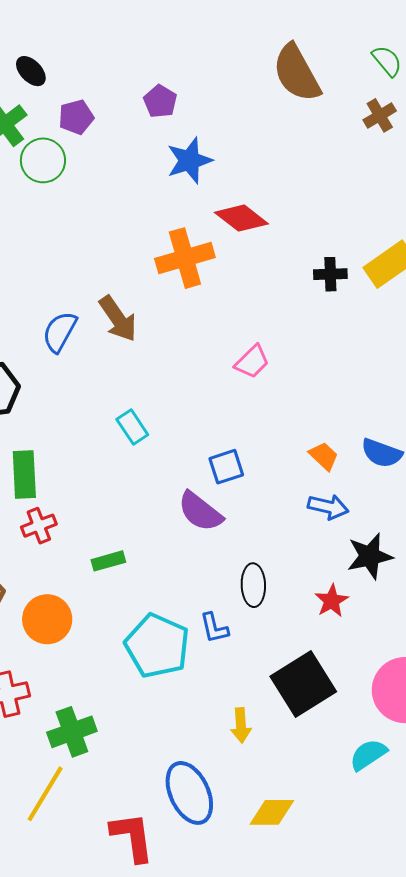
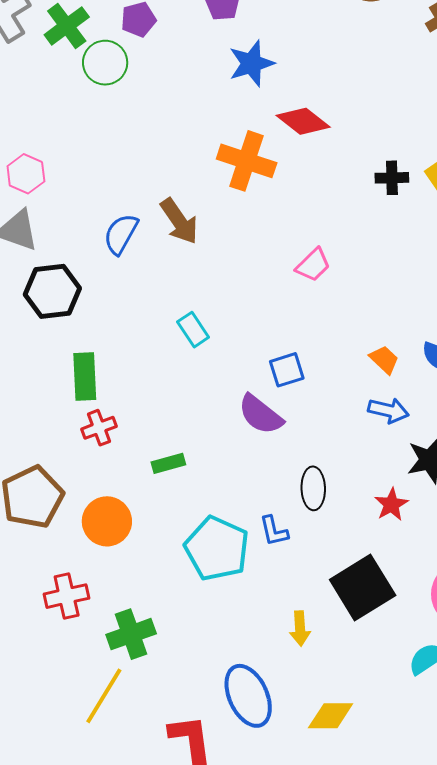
orange cross: (185, 258) -> (247, 161), turned 34

